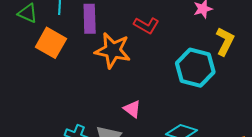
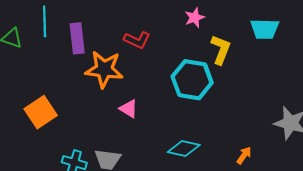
orange square: (51, 43) -> (41, 112), moved, turned 32
pink triangle: (132, 109) -> (129, 109), moved

